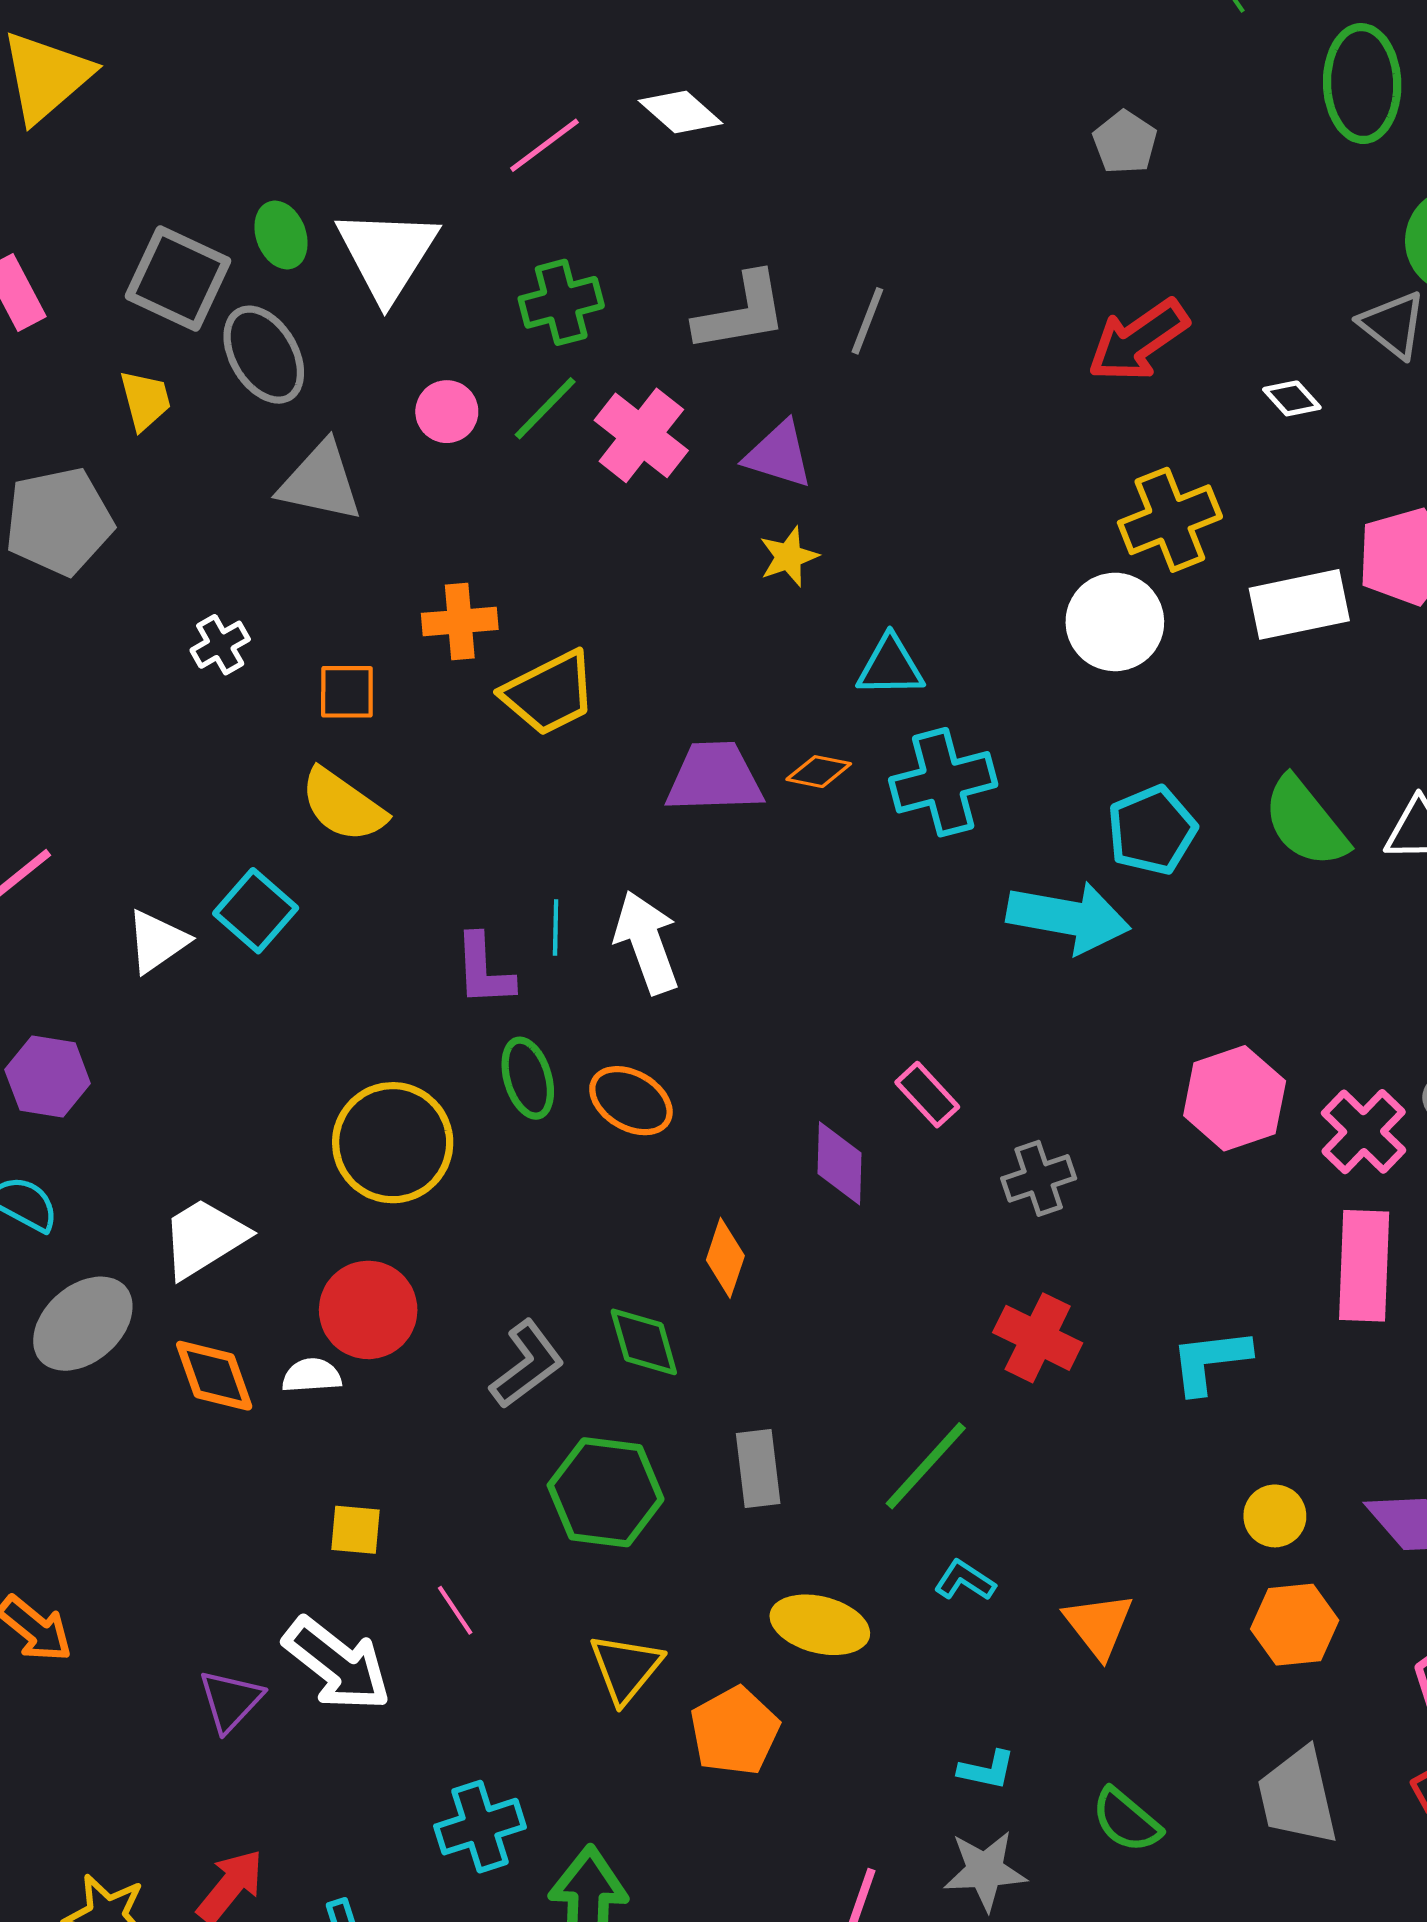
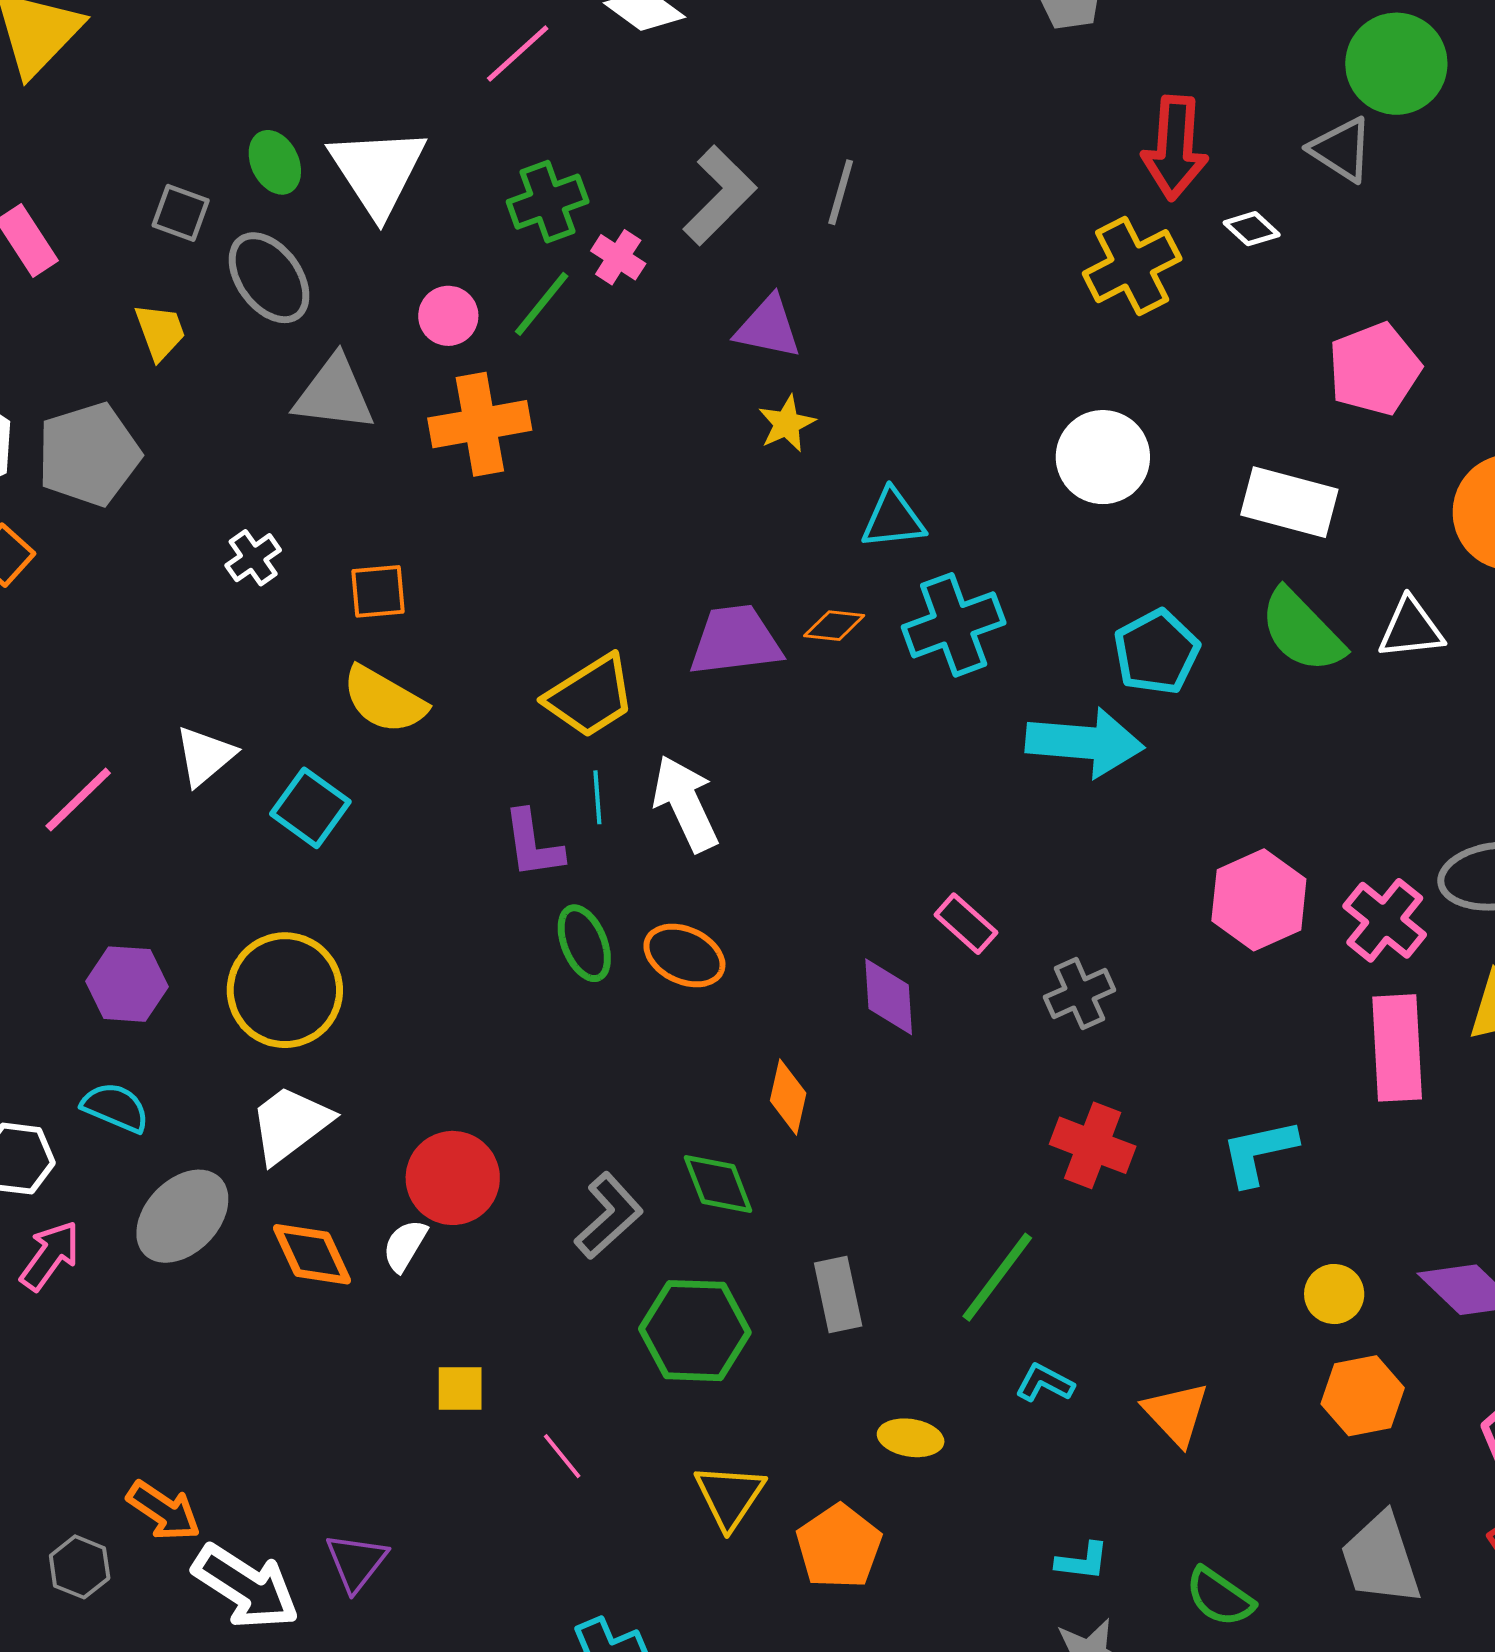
gray square: (178, 279) -> (181, 213), size x0.6
gray L-shape: (741, 312) -> (720, 195), turned -30
red arrow: (1138, 341) -> (1175, 148), moved, turned -46
pink cross: (641, 435) -> (618, 257), moved, size x0.6
yellow cross: (1170, 520) -> (1132, 266), moved
white rectangle: (1299, 604) -> (1289, 502), moved, turned 32
orange cross: (460, 621) -> (480, 424), moved, size x1.4
yellow trapezoid: (549, 693) -> (590, 696), moved
white triangle: (157, 941) -> (205, 756), moved
yellow circle: (393, 1143) -> (285, 990), moved
white semicircle: (312, 1376) -> (405, 1245), turned -50
yellow ellipse: (820, 1625) -> (911, 1438), size x0.7
white arrow: (337, 1664) -> (246, 1587), moved

